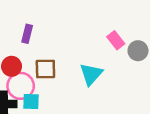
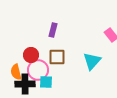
purple rectangle: (27, 34) -> (53, 30), moved

